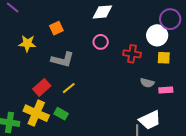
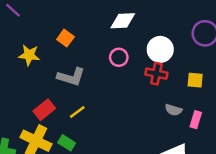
orange square: (56, 28) -> (65, 38), turned -32
white circle: (157, 35) -> (160, 49), moved
pink rectangle: (166, 90) -> (196, 120), turned -72

